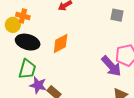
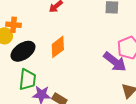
black ellipse: (28, 42) -> (23, 51), turned -40

